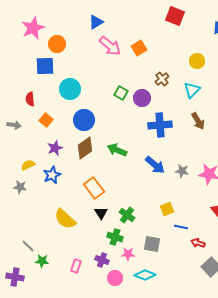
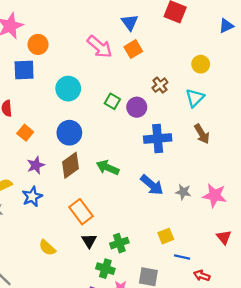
blue triangle: (96, 22) -> (130, 22), moved, turned -35
cyan circle: (70, 89) -> (68, 89), moved
green cross: (127, 215) -> (119, 243), turned 35
yellow semicircle: (65, 219) -> (47, 248), size x0.7

